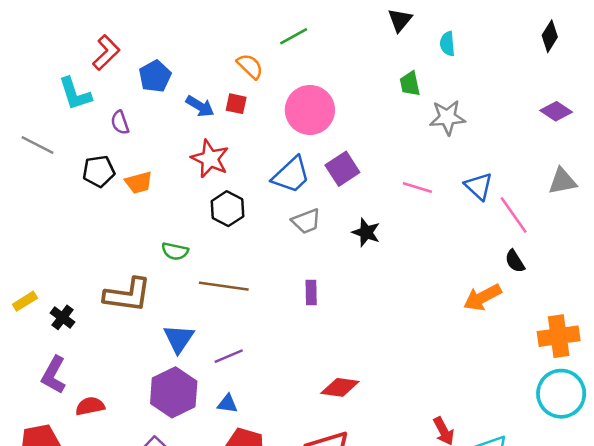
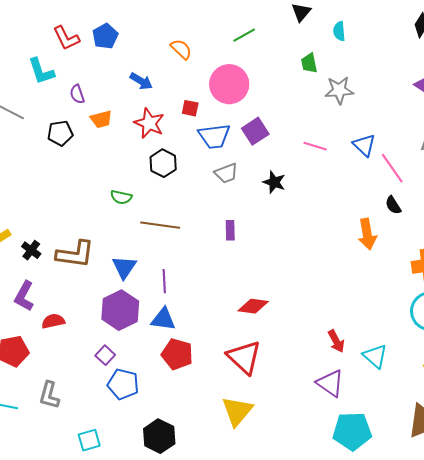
green line: (294, 36) -> (244, 35), moved
red L-shape: (106, 52) -> (66, 38), turned 108
blue pentagon: (155, 76) -> (105, 36), moved
red square: (236, 104) -> (190, 108), moved
blue trapezoid: (291, 175) -> (214, 136), turned 36
orange trapezoid: (139, 182) -> (101, 119), moved
brown L-shape: (127, 295) -> (75, 254), moved
orange arrow: (482, 297) -> (367, 234), turned -72
purple line: (229, 356) -> (164, 281), turned -70
blue triangle: (227, 404) -> (163, 319), size x1.5

